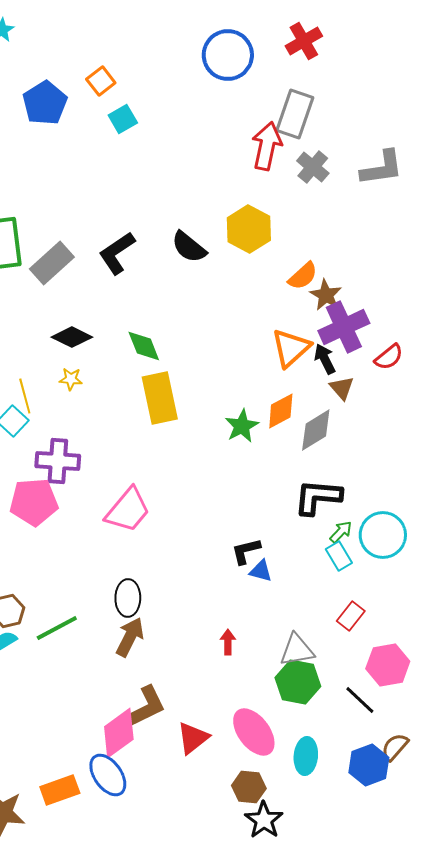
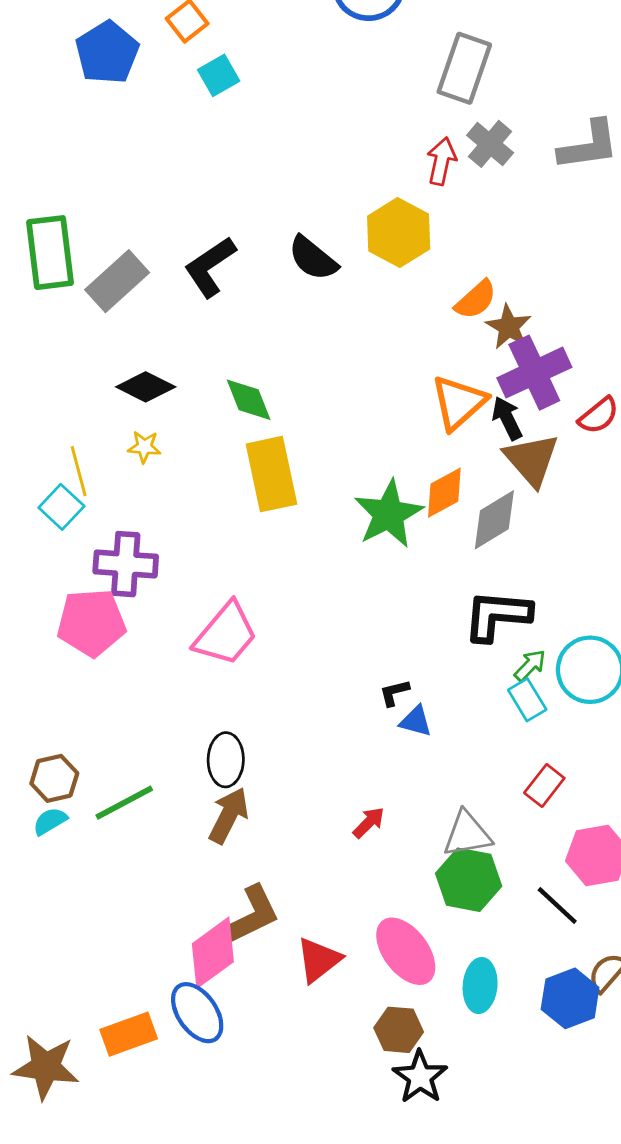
red arrow: (267, 146) -> (441, 161), moved, size x0.7
brown triangle: (342, 388) -> (532, 460), size x1.6
green star: (242, 426) -> (389, 514), size x1.4
black L-shape: (246, 551) -> (394, 693), size x0.7
red arrow: (228, 642) -> (369, 823), turned 45

